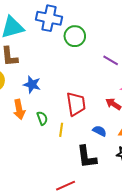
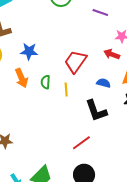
red trapezoid: (76, 104) -> (75, 62), turned -125
green semicircle: (42, 118) -> (45, 82), turned -144

